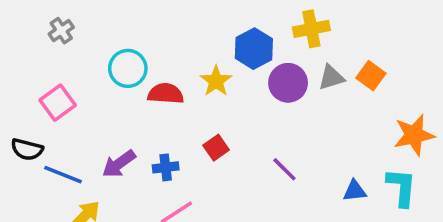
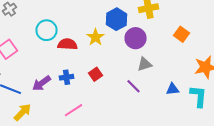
gray triangle: (331, 77) -> (144, 64), moved
blue cross: (166, 167) -> (66, 77), moved
blue triangle: (355, 191) -> (172, 89), moved

